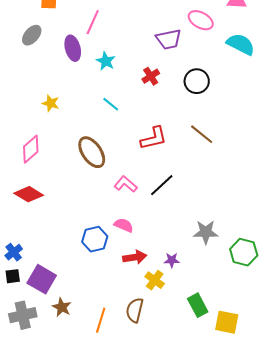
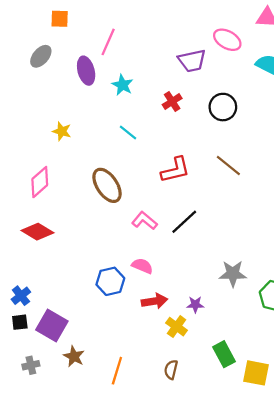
brown semicircle: (135, 310) -> (171, 370), moved, size x0.7
gray cross: (23, 315) -> (31, 365), size x0.6

